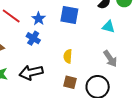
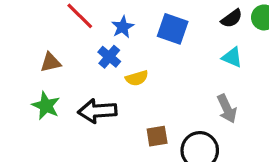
yellow semicircle: (68, 56) -> (137, 78), moved, turned -120
brown square: (70, 82) -> (157, 136), turned -32

